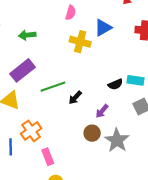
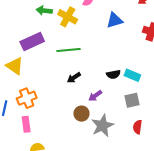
yellow cross: (80, 42) -> (68, 17), moved
green line: (53, 87) -> (69, 50), moved
pink rectangle: (48, 157) -> (26, 124), moved

